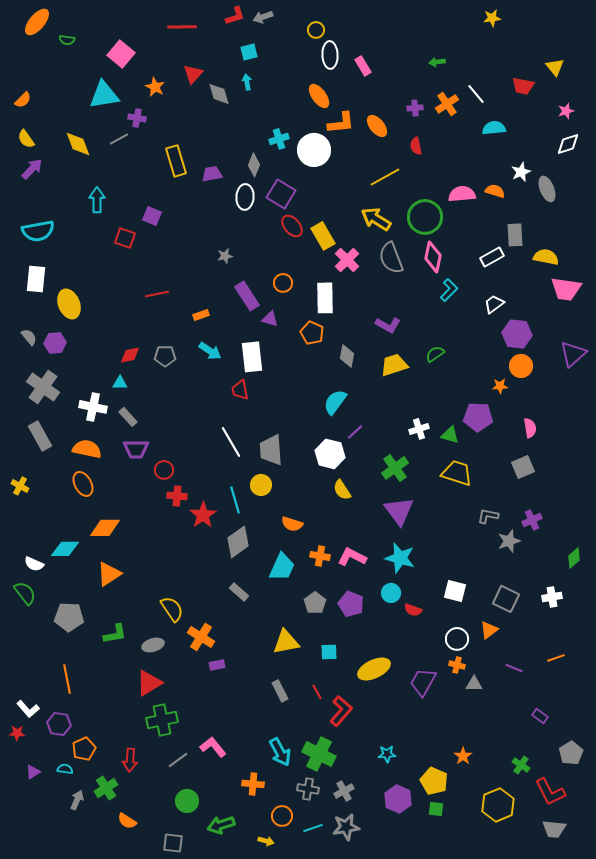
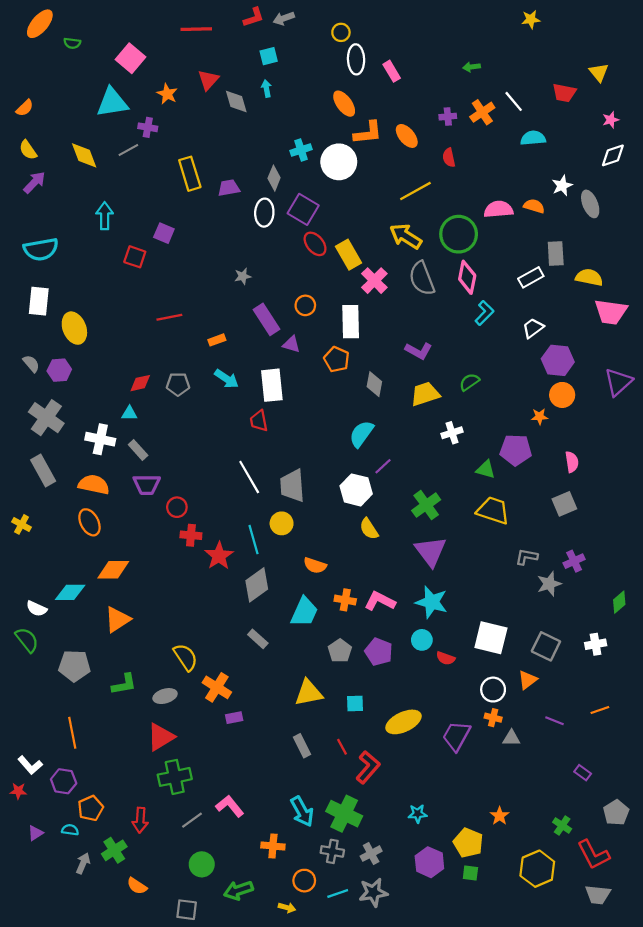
white cross: (419, 429) -> (452, 433), moved
white square: (455, 591) -> (491, 638), size x1.4

